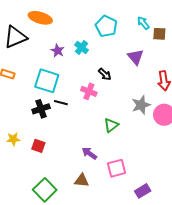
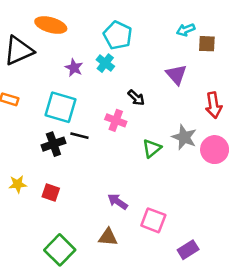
cyan arrow: (143, 23) -> (186, 30), turned -72
cyan pentagon: (106, 26) -> (118, 35), moved
gray star: (141, 105) -> (184, 137), turned -30
green triangle: (111, 125) -> (152, 148), moved
pink square: (117, 168) -> (153, 220), turned 36

